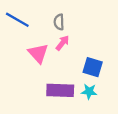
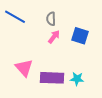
pink triangle: (38, 53) -> (24, 68), moved
blue square: (93, 67) -> (80, 36), moved

